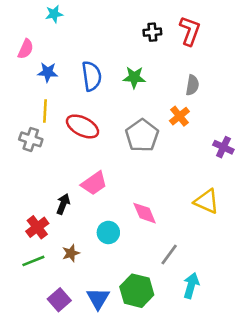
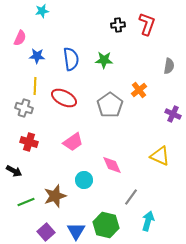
gray semicircle: (192, 85) -> (169, 66), moved
black arrow: (63, 204) -> (14, 171), moved, turned 98
red cross: (37, 227) -> (29, 142), moved, turned -36
brown star: (71, 253) -> (55, 196), size x1.6

